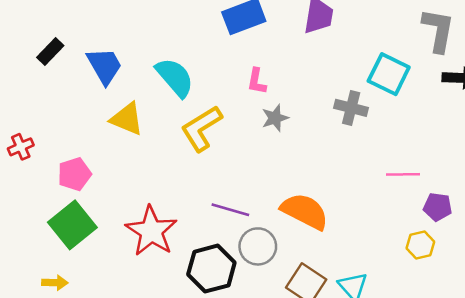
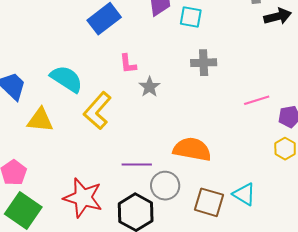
cyan square: (389, 74) -> (191, 17), moved, size x0.7

